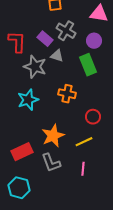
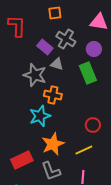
red L-shape: (17, 42) -> (17, 26), moved
orange cross: (67, 94) -> (53, 95), moved
cyan star: (28, 100) -> (40, 116), moved

